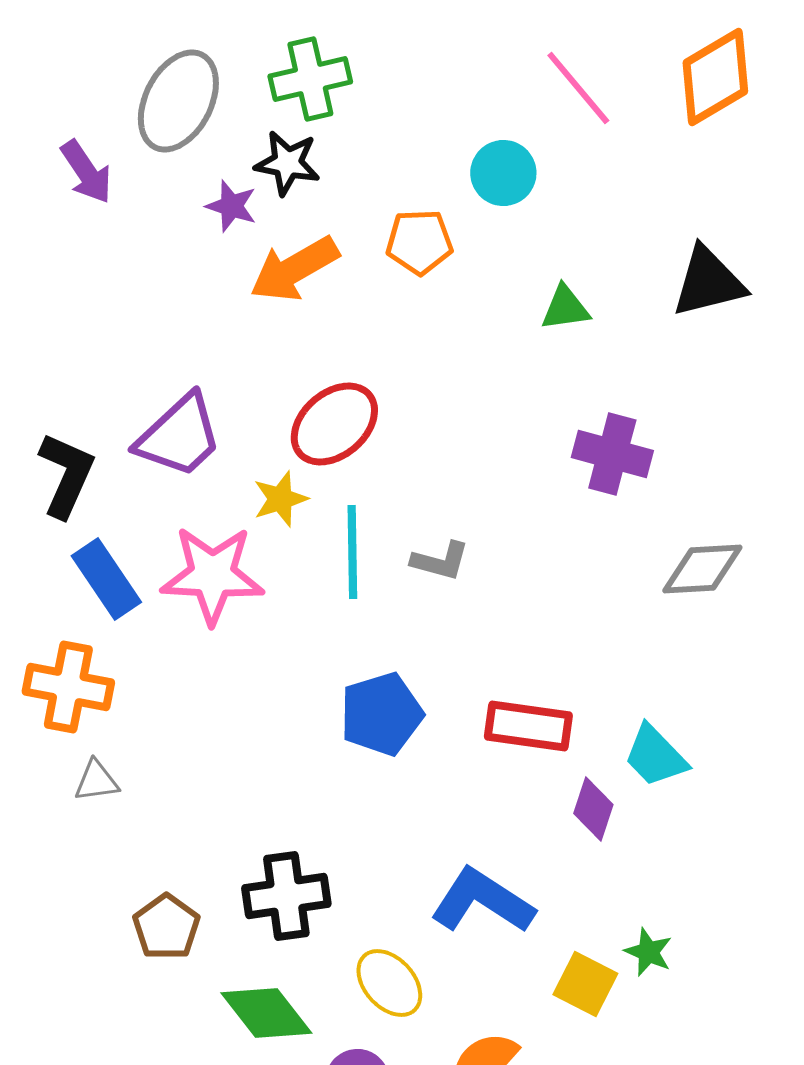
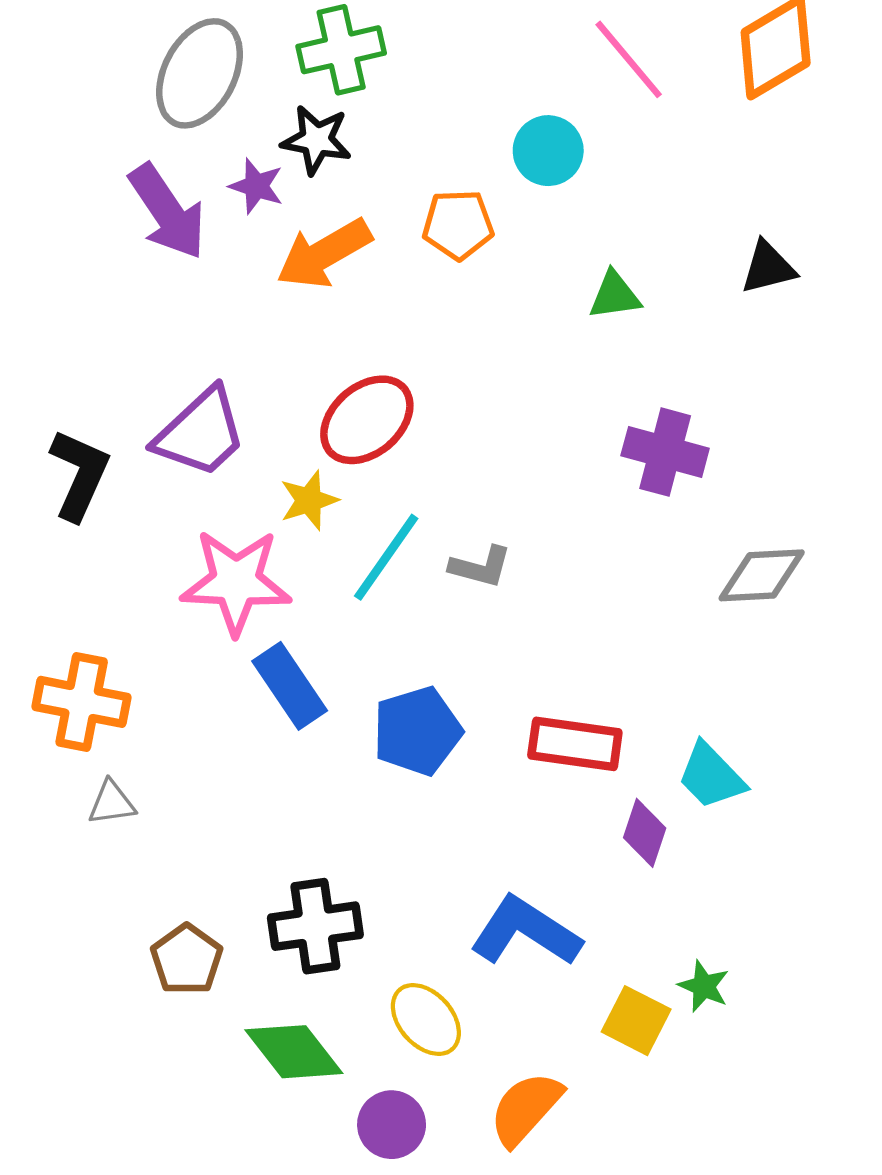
purple arrow: (86, 172) -> (167, 212), moved, size x1.4
black triangle: (708, 282) -> (768, 268), size x0.7
cyan line: (352, 552) -> (386, 557), turned 36
blue rectangle: (106, 579) -> (290, 686), moved

